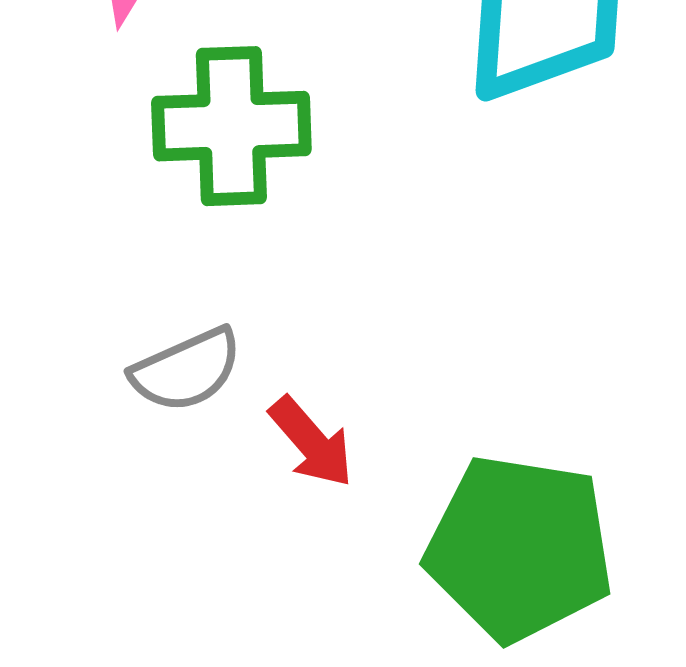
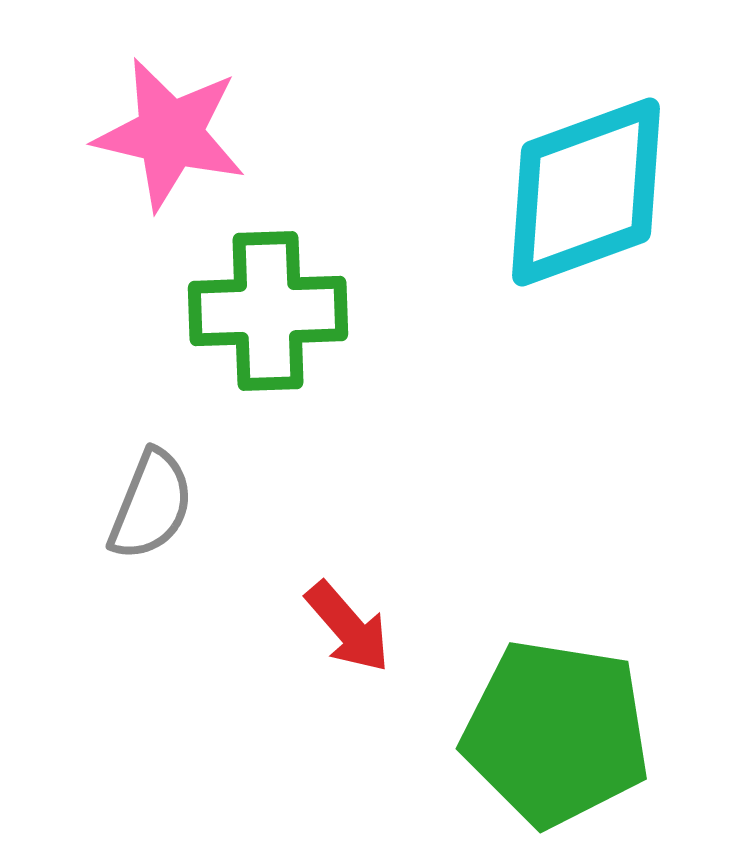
gray semicircle: (186, 370) -> (151, 505), moved, turned -44

